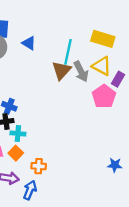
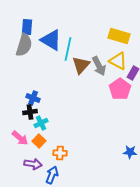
blue triangle: (29, 43) -> (51, 40), size x1.6
cyan line: (68, 52) -> (68, 49), moved
cyan cross: (18, 133) -> (41, 123), turned -32

